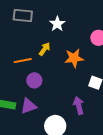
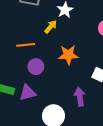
yellow arrow: (45, 49) -> (51, 27), moved
orange star: (74, 58) -> (68, 55), moved

